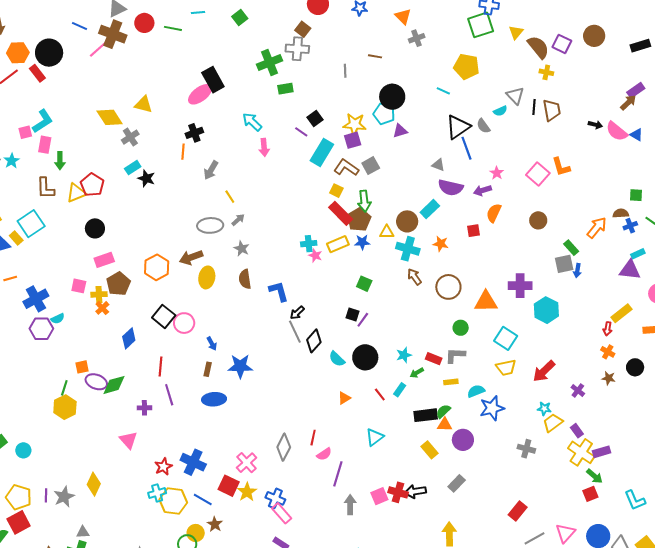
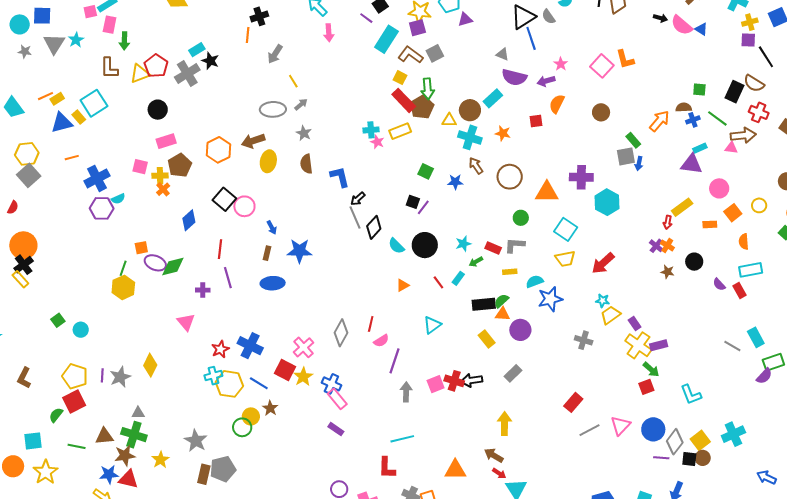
gray cross: (130, 137) -> (187, 73), moved, size x1.4
blue star: (362, 242) -> (455, 182), moved
purple cross: (578, 391) -> (656, 246), moved

